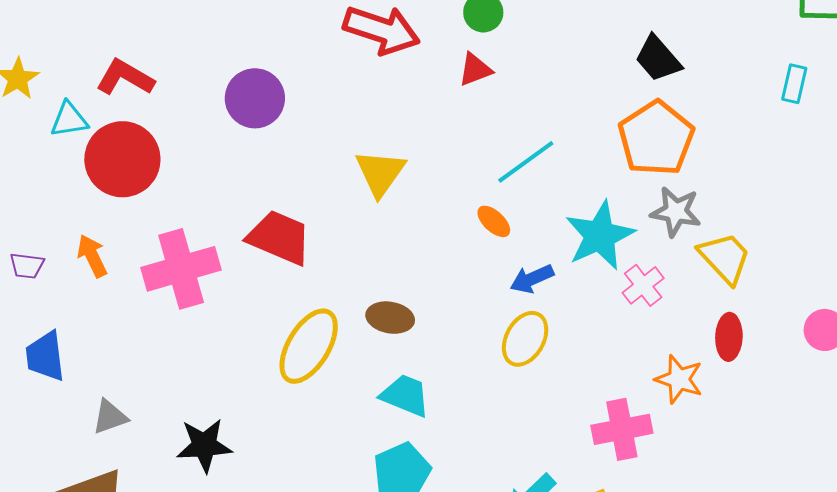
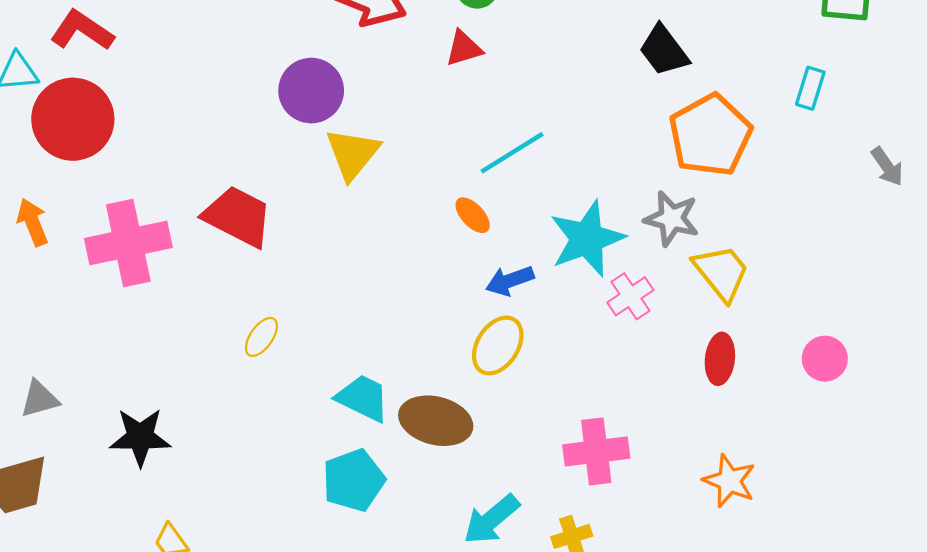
purple circle: (255, 98) -> (311, 91), moved
orange pentagon: (656, 138) -> (710, 135), moved
brown ellipse: (390, 318) -> (436, 421), moved, size x1.4
yellow ellipse: (309, 346) -> (261, 337), size x0.5
orange star: (679, 379) -> (729, 481), moved

